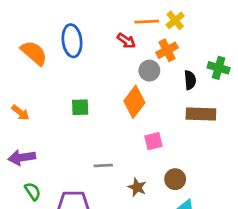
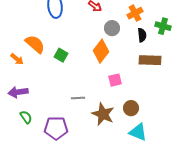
orange cross: (167, 50) -> (135, 13), moved
orange semicircle: (34, 53) -> (35, 44), moved
green square: (80, 107) -> (61, 55), turned 32
brown star: (137, 187) -> (103, 114), size x1.6

